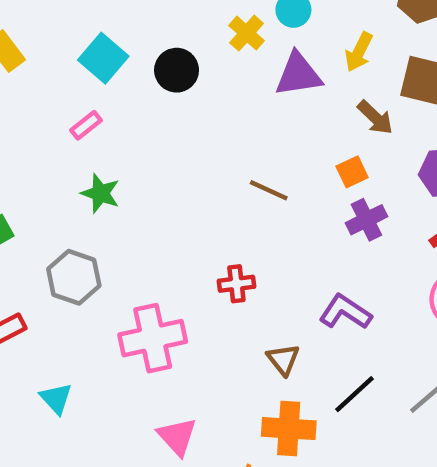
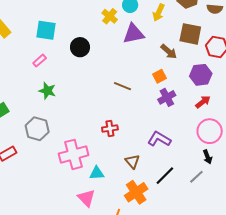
yellow arrow: (359, 52) -> (159, 13), moved
cyan square: (103, 58) -> (46, 30), turned -30
black circle: (177, 70) -> (80, 47), moved
cyan triangle: (56, 398) -> (97, 173), moved, turned -49
orange cross: (289, 429) -> (136, 192), turned -35

